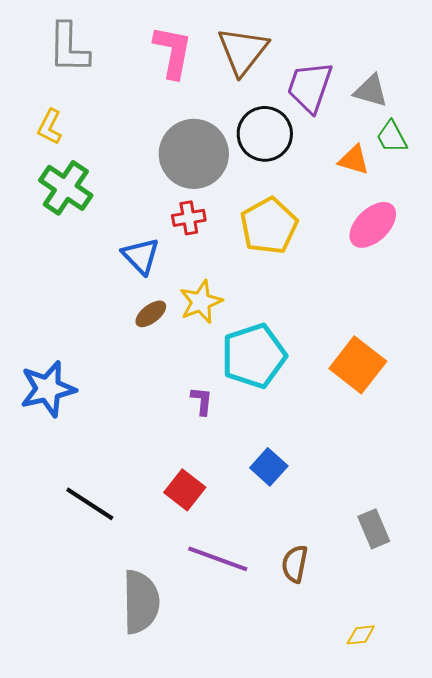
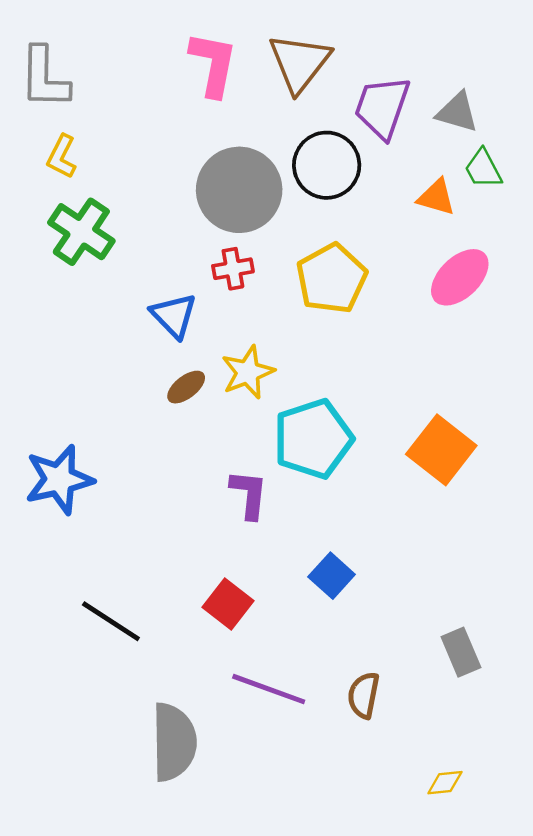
gray L-shape: (69, 48) -> (44, 78), moved
purple L-shape: (202, 401) -> (249, 494), size x1.4

